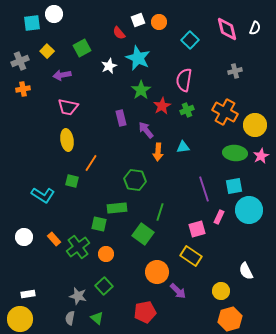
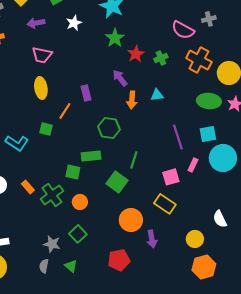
white star: (109, 66) -> (74, 23), moved
pink semicircle: (184, 80) -> (183, 30), moved, turned -70
purple rectangle: (121, 118) -> (86, 93), moved
purple arrow: (178, 291) -> (152, 239), turned 36

